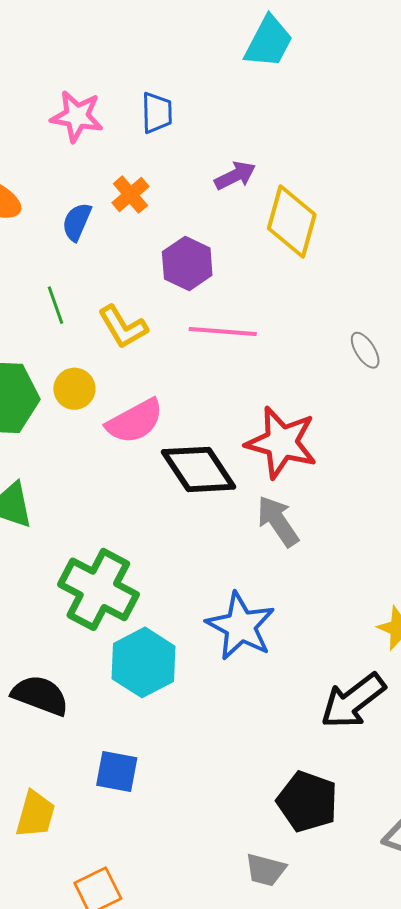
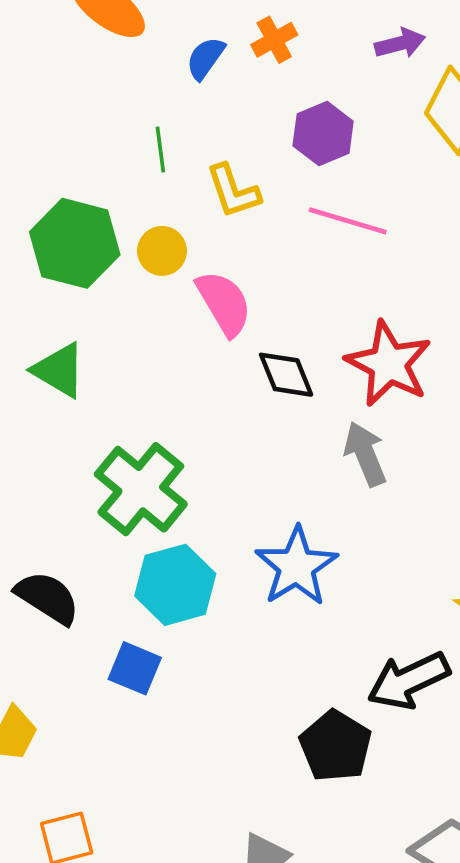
pink semicircle: (135, 421) -> (224, 303), turned -104
black diamond: (199, 469) -> (286, 375), size x0.7
blue square: (117, 771) -> (135, 668), moved
black pentagon: (307, 802) -> (336, 746), moved

